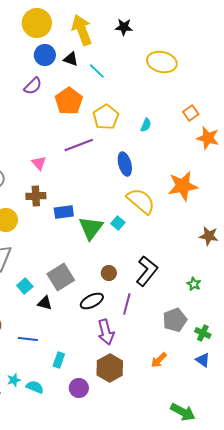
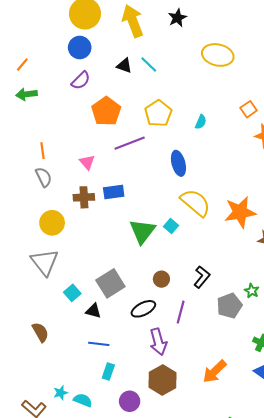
black star: (124, 27) -> (177, 18), turned -30
blue circle: (45, 55) -> (80, 48), moved
black triangle: (71, 59) -> (124, 66), moved
orange pentagon: (69, 101) -> (106, 111), moved
orange star: (183, 186) -> (240, 212), moved
blue rectangle: (64, 212) -> (114, 192), moved
black L-shape: (147, 271) -> (202, 277), size x0.7
gray pentagon: (175, 320) -> (229, 306), moved
blue line: (28, 339) -> (99, 344), moved
orange arrow: (159, 360) -> (215, 372), size x1.4

